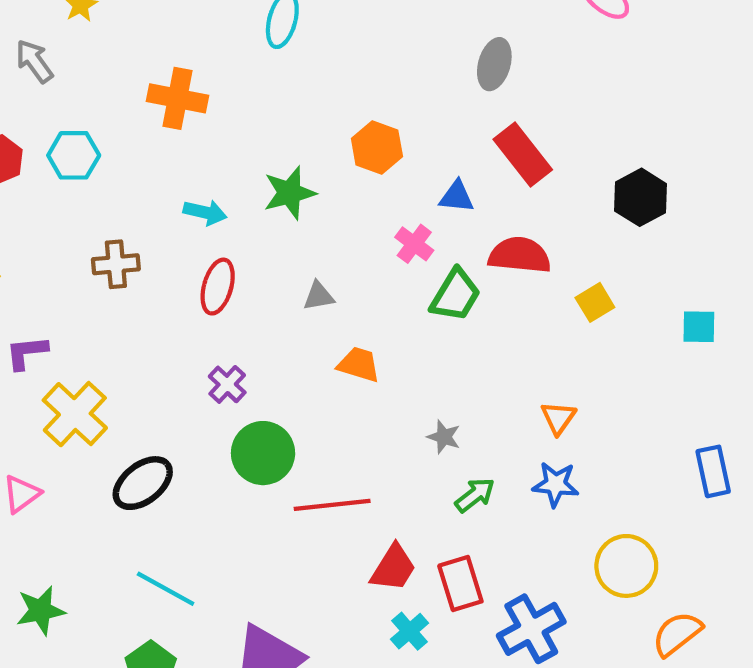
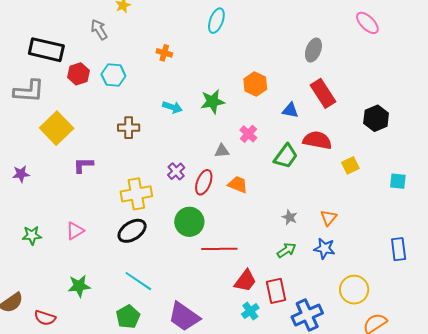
orange cross: (177, 98) -> (164, 53), size x0.6
pink cross: (414, 244) -> (248, 134), moved
red ellipse: (218, 287) -> (204, 182), moved
purple cross: (227, 384) -> (176, 171), moved
yellow cross: (75, 414) -> (136, 194), moved, turned 32
gray star: (444, 437) -> (290, 217), moved

